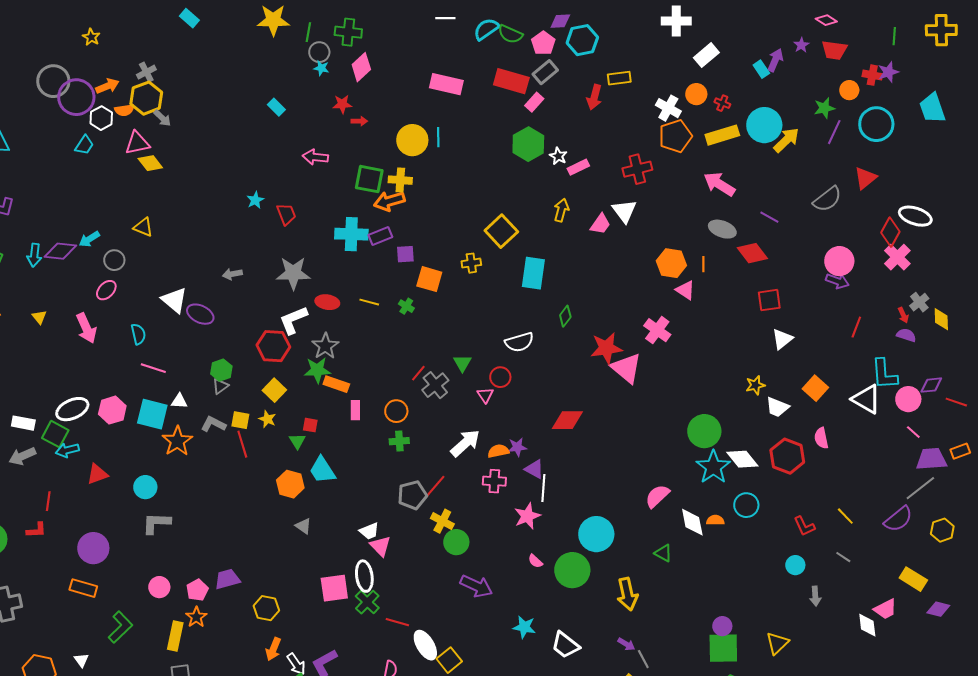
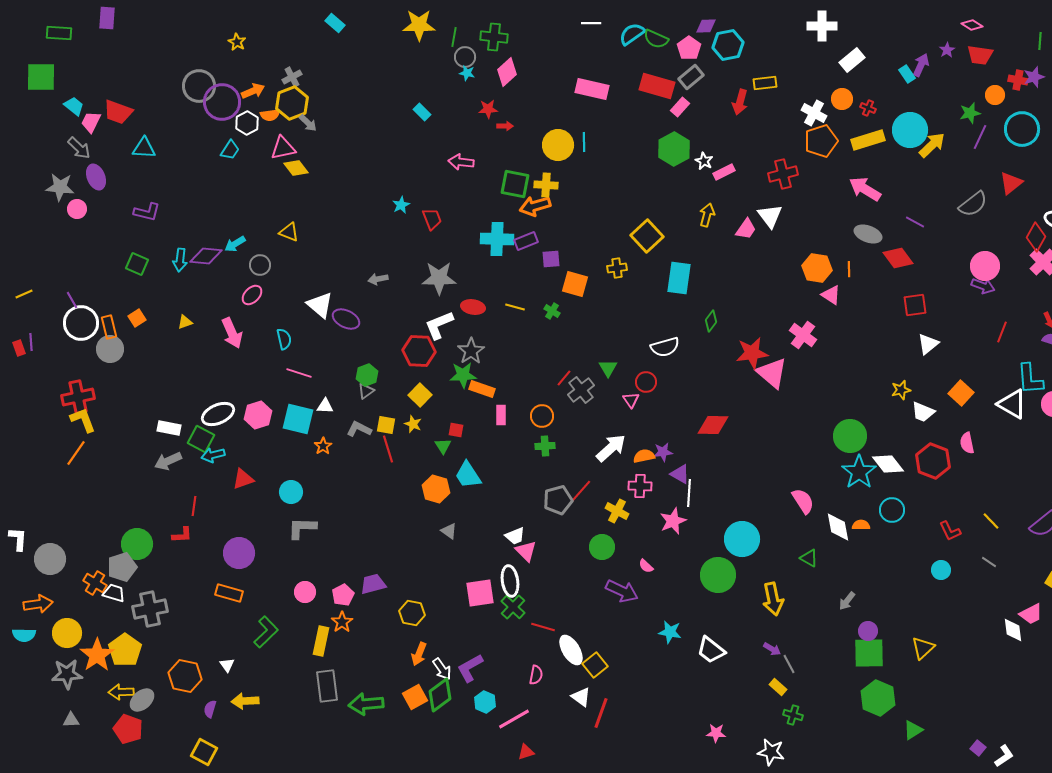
yellow triangle: (39, 317) -> (185, 322), turned 49
orange star: (177, 441) -> (323, 446), size x0.6
pink semicircle: (657, 496) -> (803, 501), turned 100
yellow cross: (442, 521) -> (617, 511), moved
pink semicircle: (535, 561) -> (646, 566), moved
gray arrow: (815, 596) -> (847, 601), moved, turned 42

